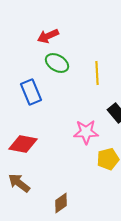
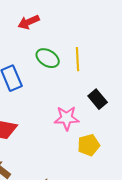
green ellipse: (57, 63) -> (48, 58), moved

